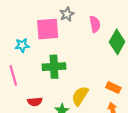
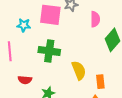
orange rectangle: (113, 88) -> (100, 82), turned 48
yellow semicircle: (80, 96) -> (79, 70), moved, turned 114

